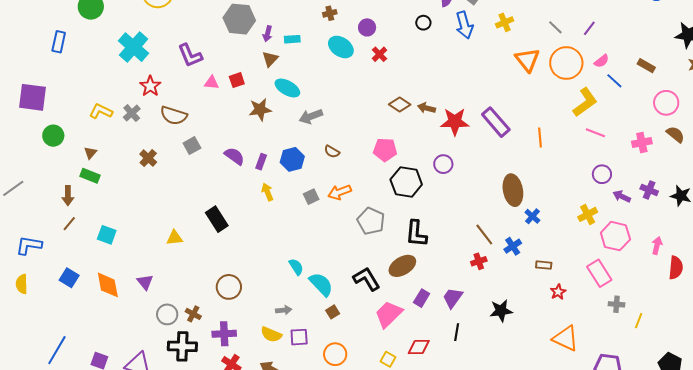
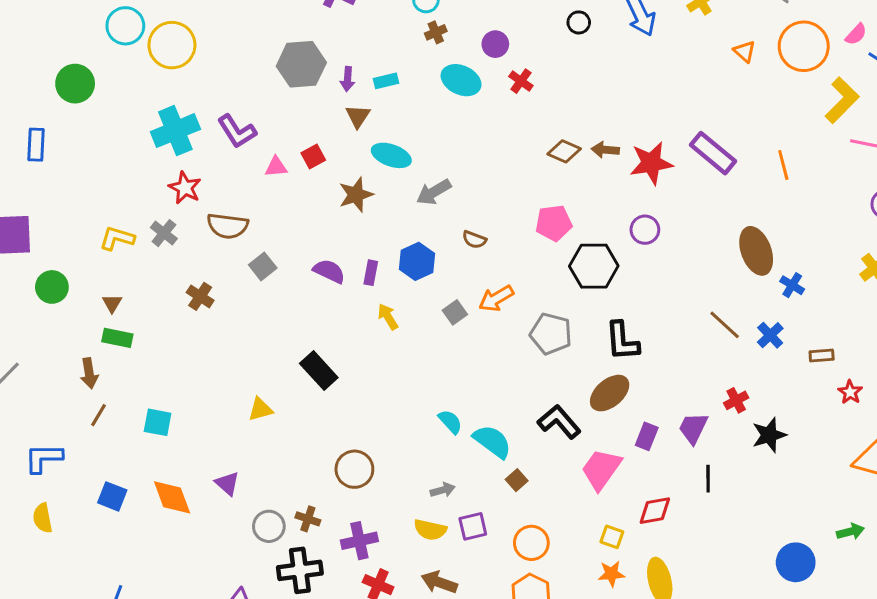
cyan cross: (134, 47) -> (175, 131), moved, turned 36
orange triangle: (527, 60) -> (744, 51), size x0.6
red cross: (479, 261) -> (736, 400), moved

